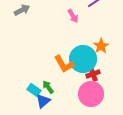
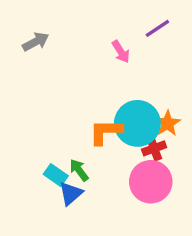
orange star: (101, 46) -> (167, 123), moved
orange L-shape: (64, 64) -> (106, 132), turned 120

